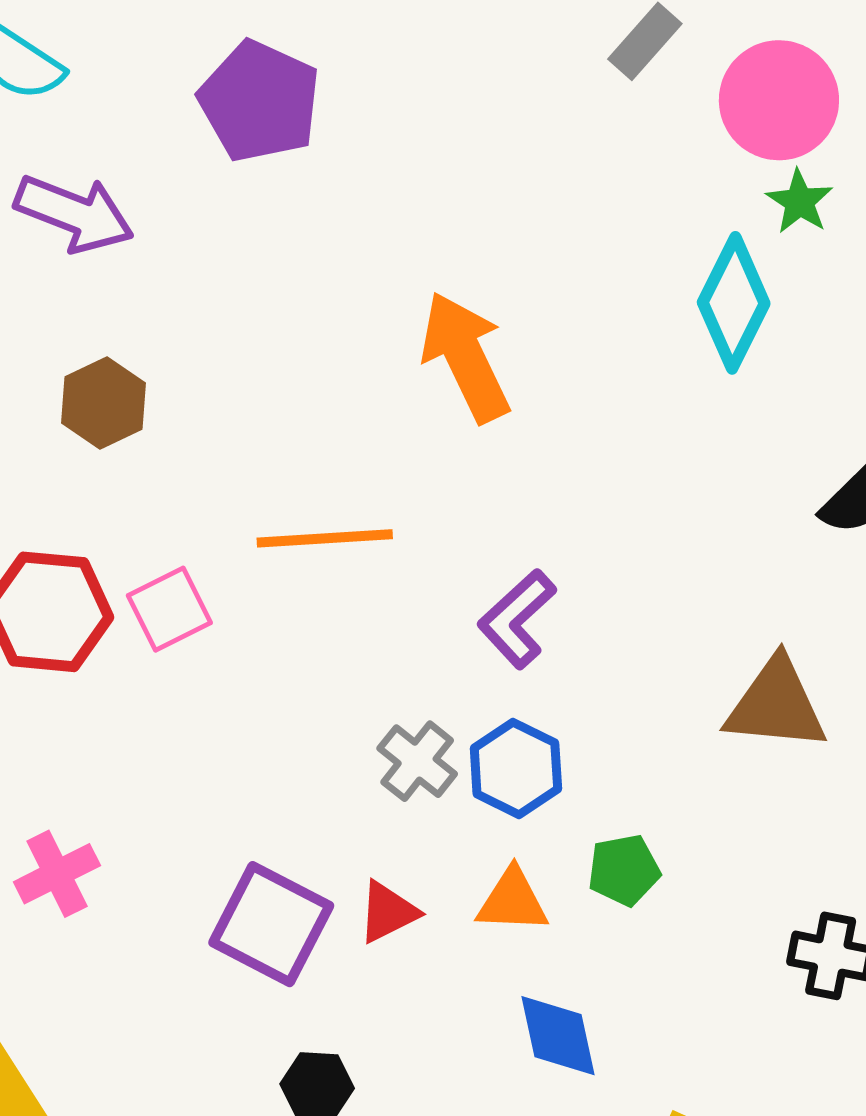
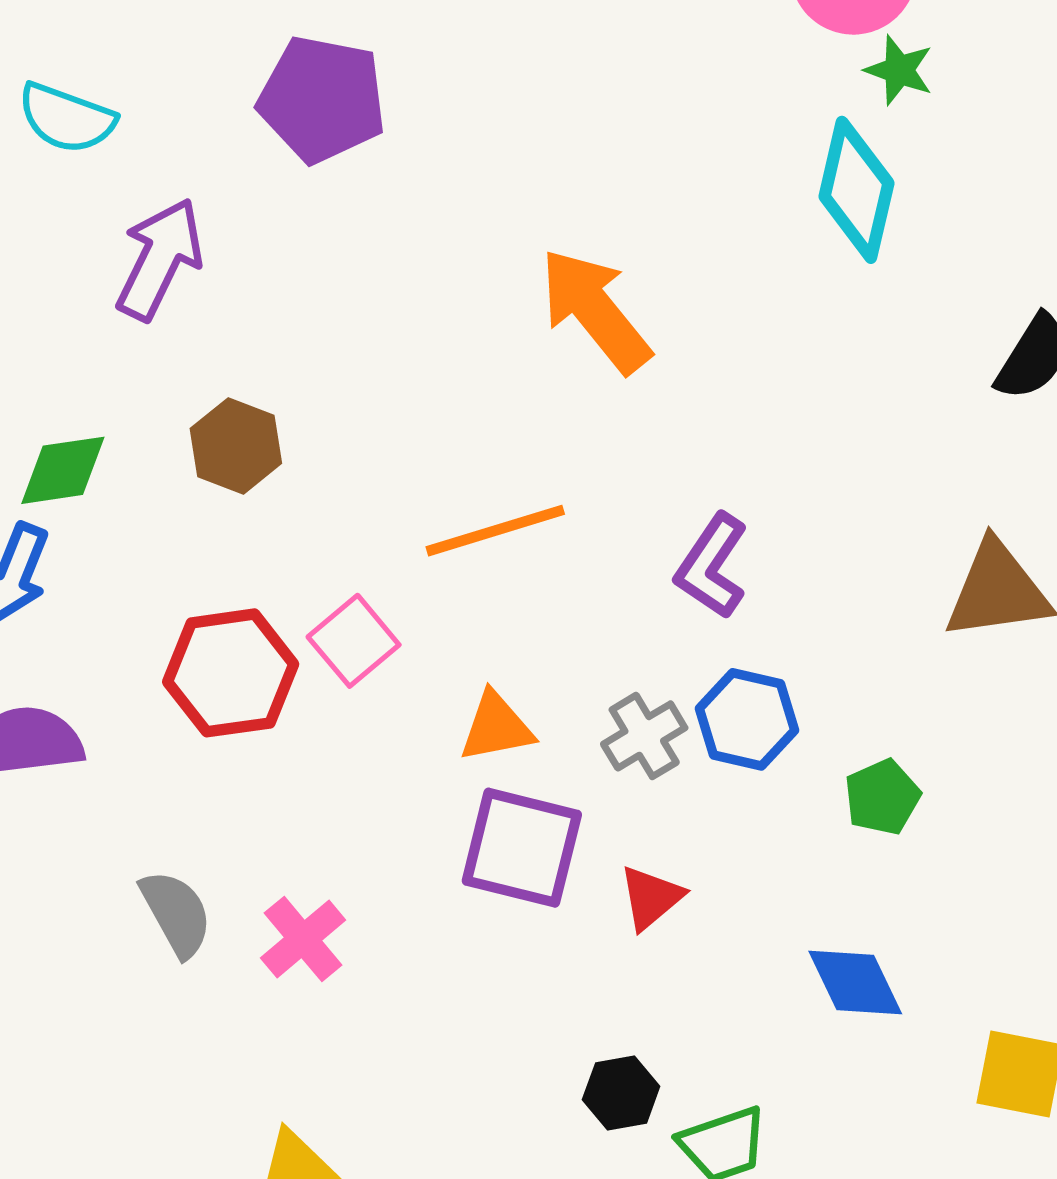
purple arrow: (74, 213) -> (160, 259), turned -72
gray cross: (417, 761) -> (644, 736), turned 34
orange triangle: (512, 901) -> (496, 727), moved
purple square: (271, 924) -> (522, 848), moved

